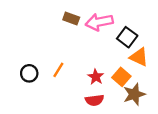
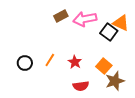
brown rectangle: (71, 18) -> (61, 16), turned -48
orange triangle: (139, 57) -> (121, 23), moved
red star: (96, 77) -> (75, 62), moved

